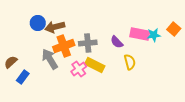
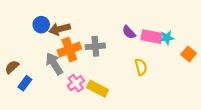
orange square: (174, 29) -> (189, 54), moved
purple semicircle: (117, 42) -> (129, 32), moved
yellow rectangle: (95, 65) -> (98, 89), moved
pink cross: (79, 69) -> (76, 83), moved

